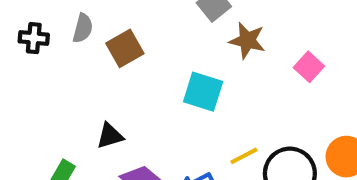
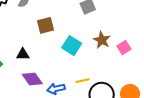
brown star: (247, 40) -> (102, 40), moved
brown square: (125, 48) -> (45, 25), moved

